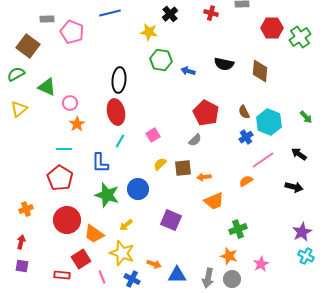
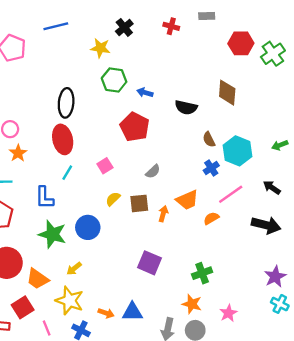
black semicircle: (224, 64) -> (186, 107), moved
red pentagon: (206, 113) -> (135, 127), moved
green arrow: (306, 117) -> (280, 145), turned 112
orange arrow: (204, 177) -> (163, 214), turned 112
black arrow: (294, 187) -> (266, 225), size x1.4
orange trapezoid: (214, 201) -> (187, 200), moved
purple square: (171, 220) -> (150, 263), moved
blue triangle: (177, 275) -> (132, 312), moved

